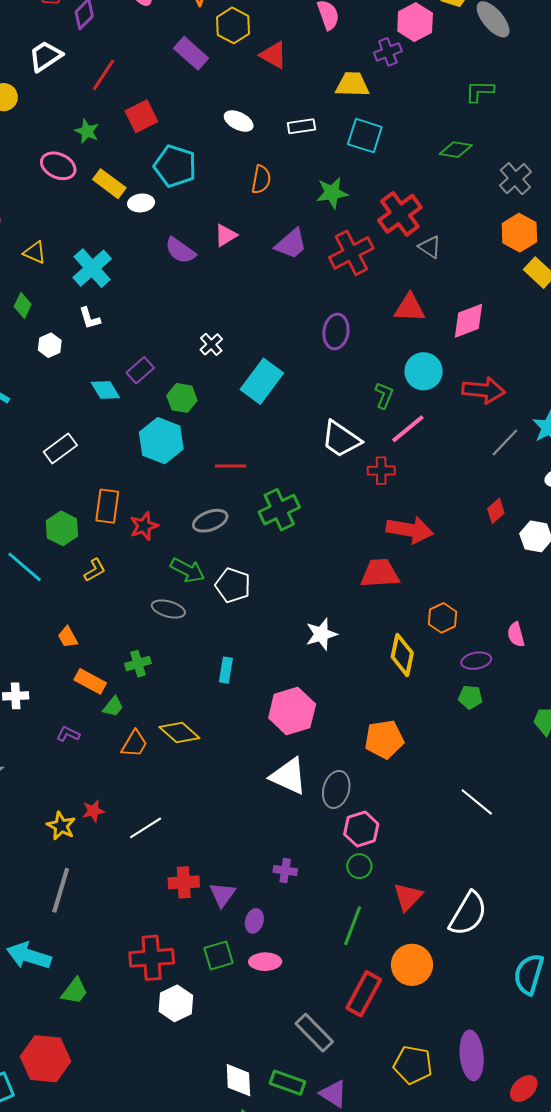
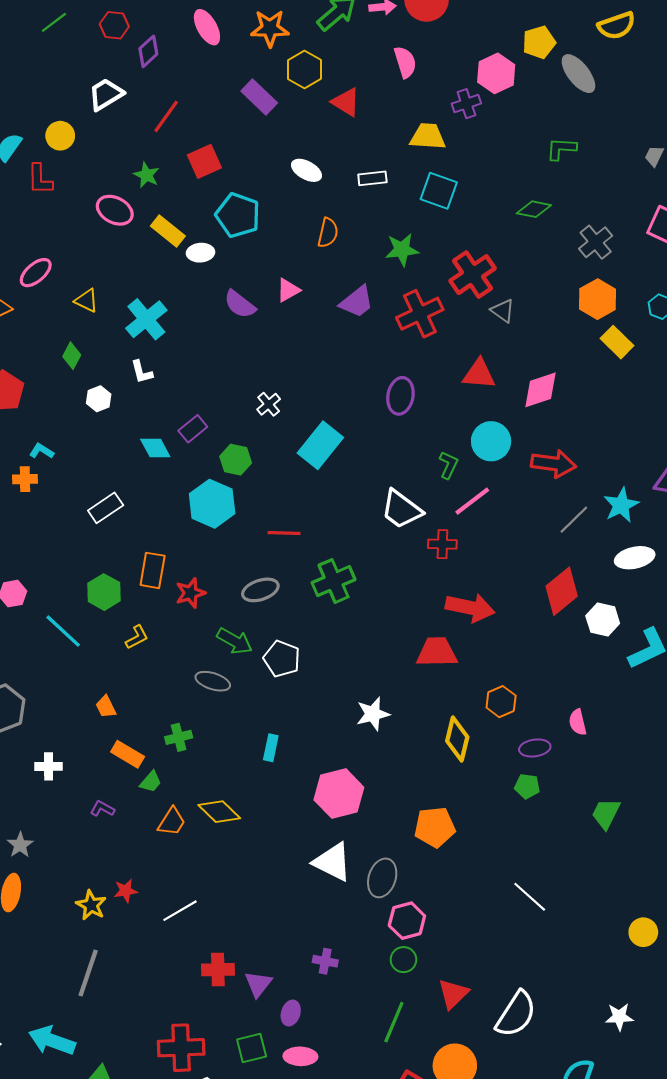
red diamond: (496, 511) -> (562, 591), size x1.8

